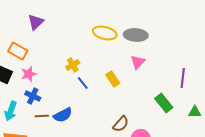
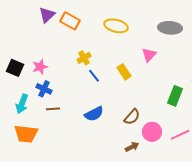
gray ellipse: (136, 35) -> (170, 28), moved
orange rectangle: (18, 51) -> (70, 21), moved
green rectangle: (164, 103) -> (175, 96), turned 60
blue semicircle: (63, 115) -> (94, 114), moved

